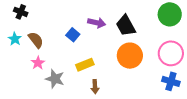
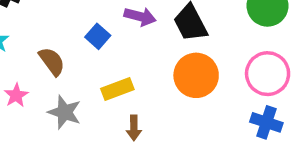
brown semicircle: (36, 40) -> (52, 61), moved
pink star: (38, 63) -> (16, 95), moved

